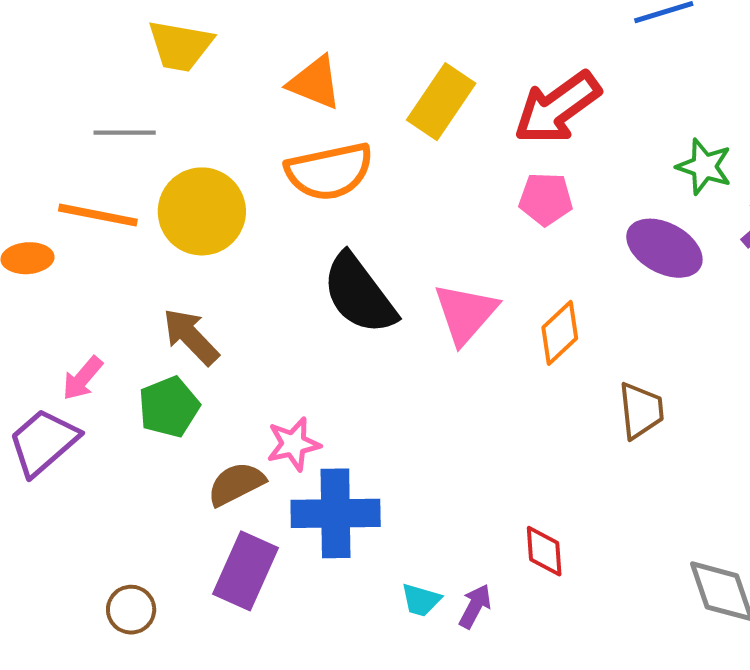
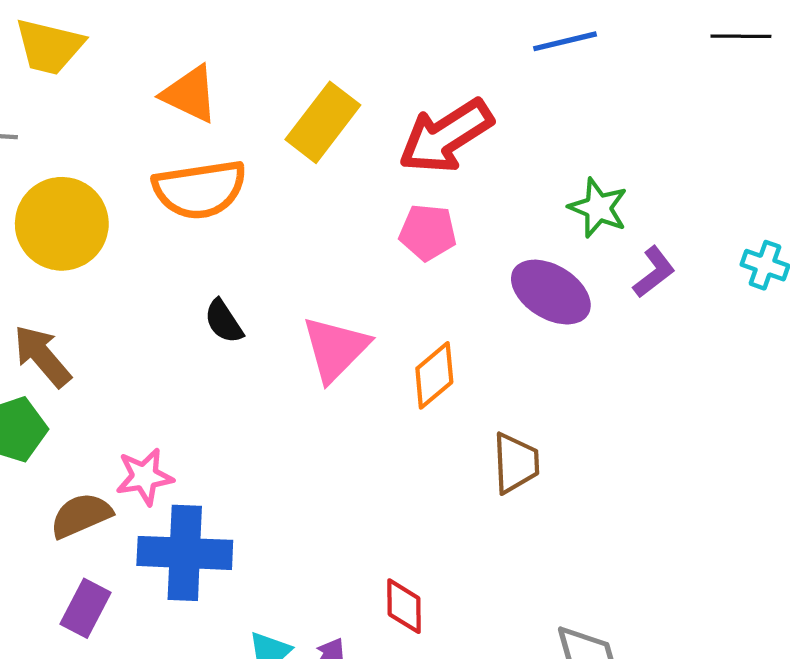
black semicircle: (359, 294) -> (224, 321), size x0.5
purple rectangle: (245, 571) -> (85, 608), size x0.7

